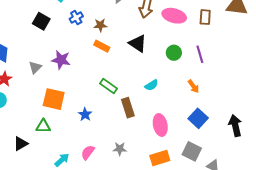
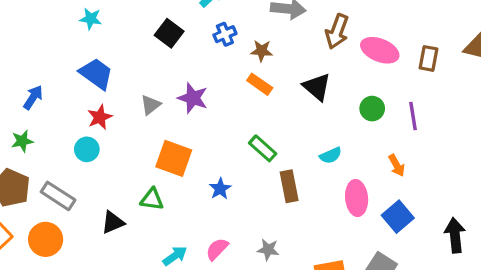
pink ellipse: (160, 125) -> (357, 198), moved

